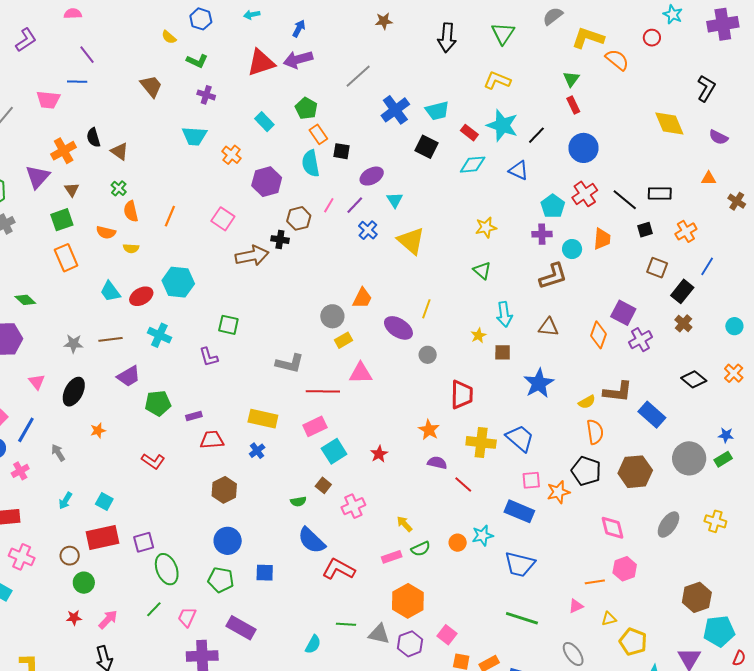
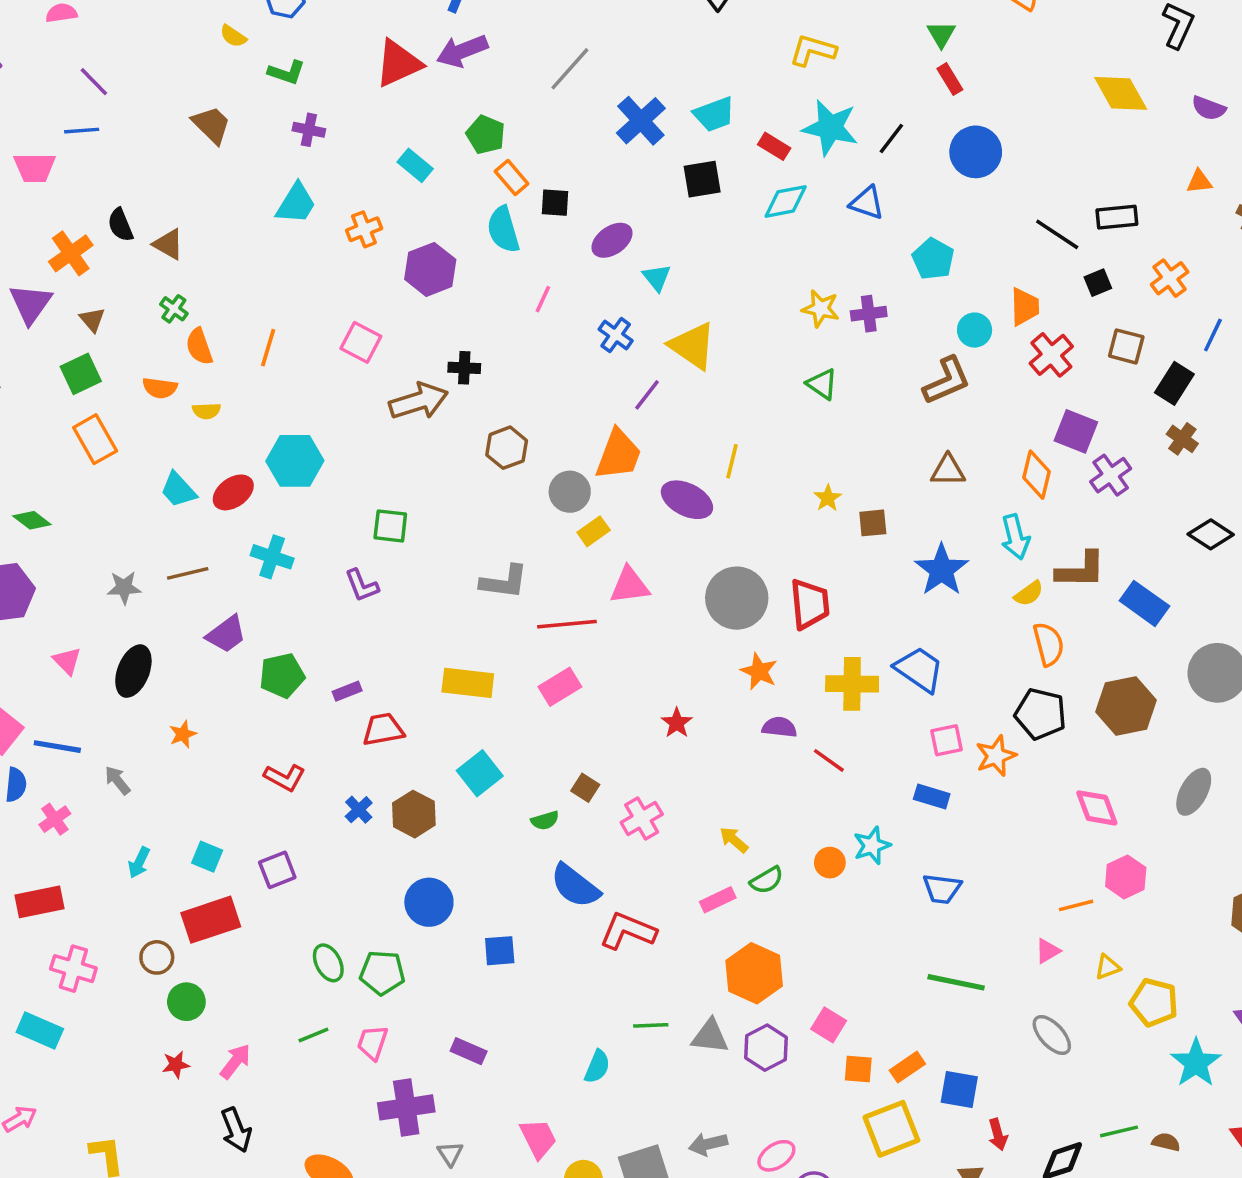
cyan trapezoid: (194, 136) -> (296, 203), turned -56
black square: (426, 147) -> (702, 179), turned -30
orange cross: (232, 155) -> (364, 229), turned 36
red cross: (585, 194) -> (1051, 355), moved
purple line: (355, 205) -> (647, 395), moved
brown hexagon: (299, 218) -> (507, 448), moved
yellow star: (486, 227) -> (821, 309), turned 30
purple cross: (542, 234) -> (869, 314), moved
orange trapezoid: (362, 298) -> (618, 455), size x1.4
cyan arrow: (504, 314) -> (1015, 537), moved
gray circle: (428, 355) -> (737, 598), moved, size x2.0
blue line: (26, 430) -> (57, 747), turned 76
blue cross: (257, 451) -> (359, 810), moved
cyan square: (334, 451) -> (480, 773), moved
blue rectangle: (519, 511) -> (932, 797), size x0.7
purple square: (144, 542) -> (277, 870), moved
blue trapezoid: (520, 564) -> (942, 889), size x0.7
green ellipse: (167, 569) -> (328, 963), size x0.7
green pentagon: (221, 580) -> (382, 973), moved
green line: (154, 609) -> (313, 1035), turned 30
purple rectangle: (241, 628) -> (469, 1051), size x0.7

